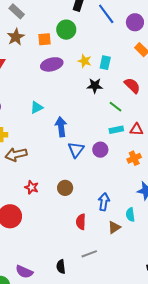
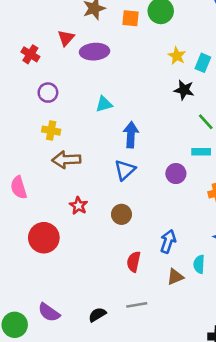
purple ellipse: (52, 64) -> (95, 52), moved
blue triangle: (76, 150) -> (125, 170), moved
black semicircle: (61, 267) -> (97, 315), turned 56

